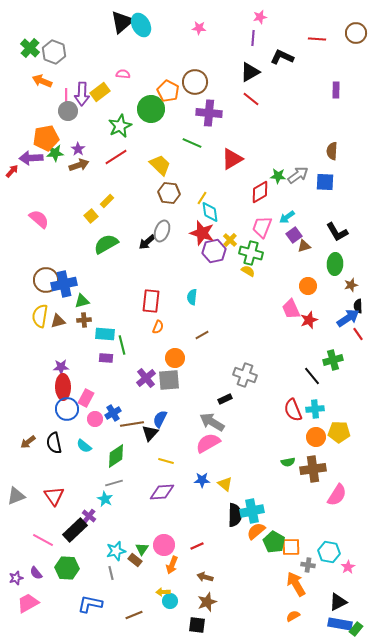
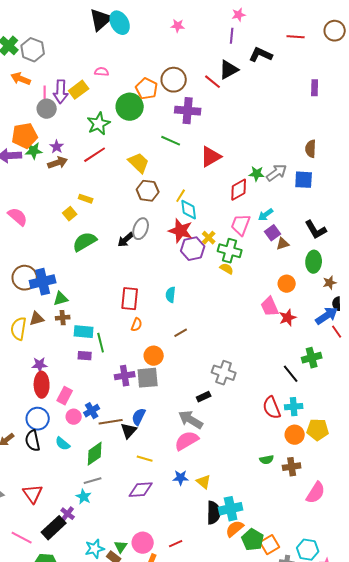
red line: (251, 99) -> (213, 82), moved
yellow rectangle: (107, 201) -> (86, 199), turned 64
yellow semicircle: (40, 316) -> (19, 329), moved
purple cross: (146, 378) -> (125, 376), turned 30
blue circle: (67, 409) -> (38, 419), moved
brown cross: (313, 469) -> (292, 467), size x0.7
orange square: (291, 547) -> (270, 545), turned -30

